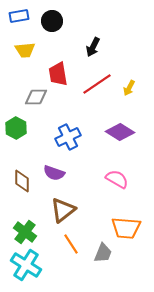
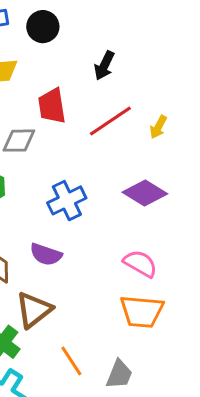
brown triangle: (63, 210) -> (34, 310), moved
orange trapezoid: (126, 228) -> (142, 311), moved

